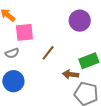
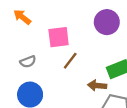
pink square: (24, 32) -> (59, 37), moved

